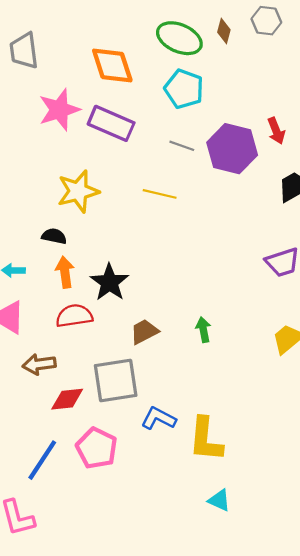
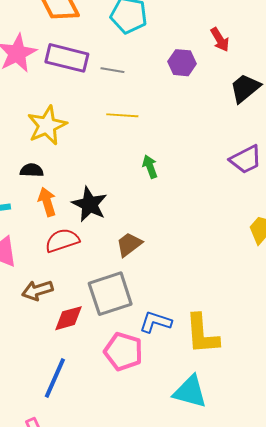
gray line: (182, 146) -> (112, 70), moved
purple hexagon: (232, 149) -> (182, 63), size x0.6
green arrow: (203, 330) -> (150, 167), moved
pink pentagon: (97, 448) -> (123, 352), moved
cyan triangle: (219, 500) -> (190, 392), moved, size x1.6

